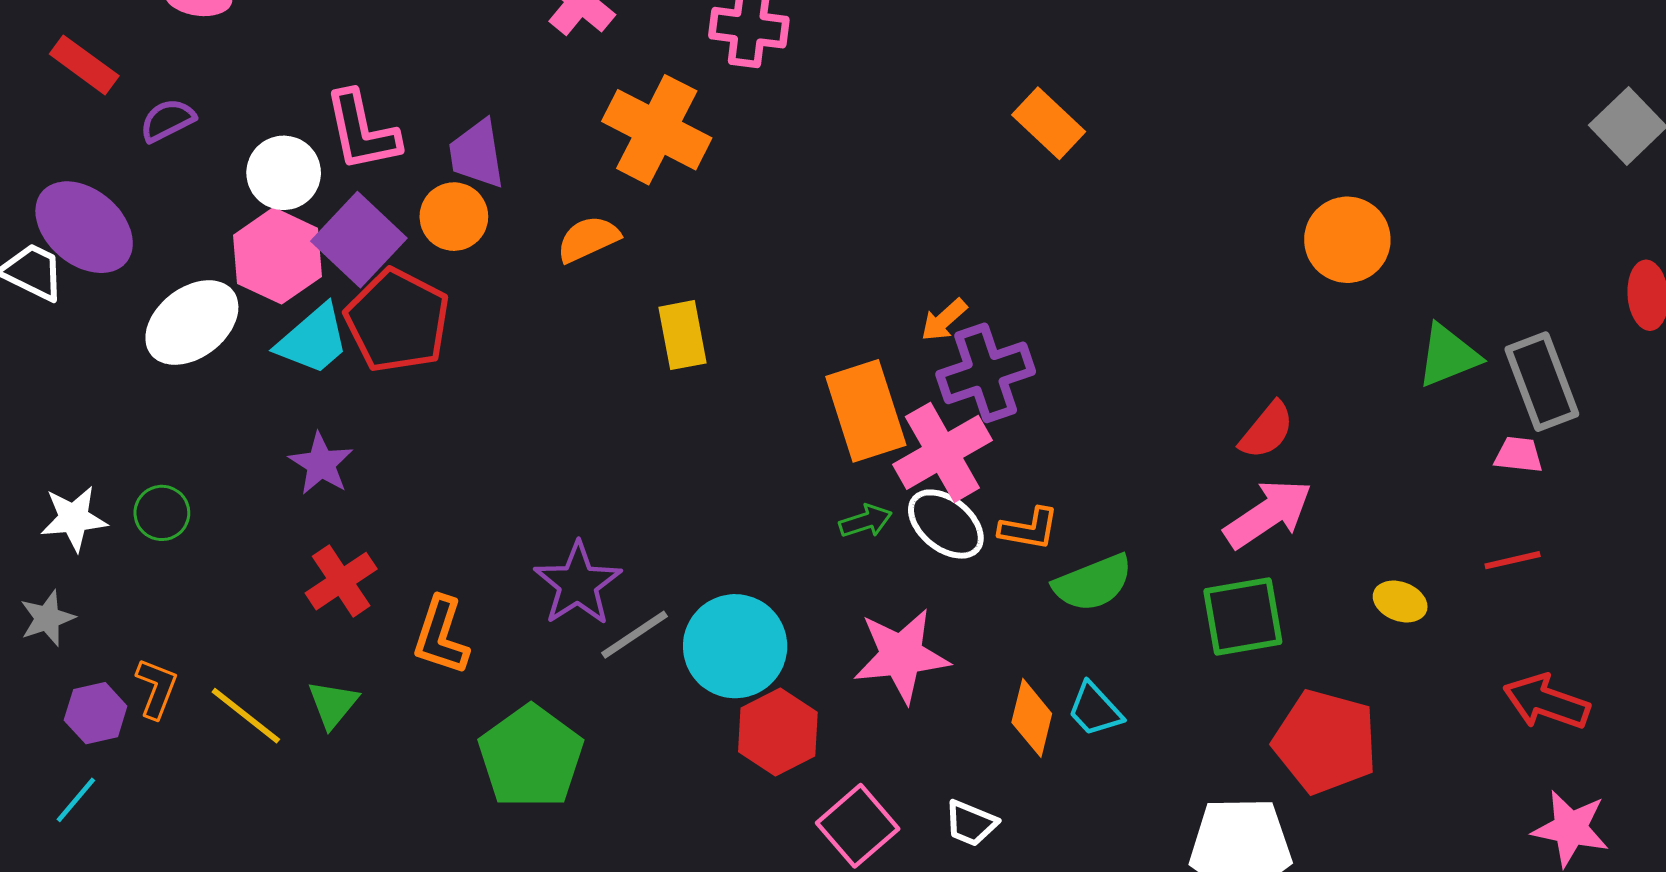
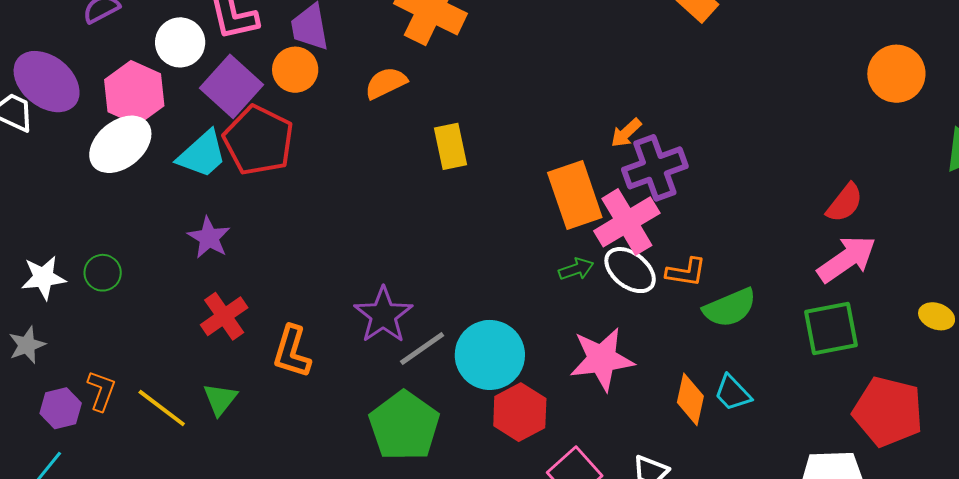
pink hexagon: (277, 256) -> (134, 93), moved
green pentagon: (531, 757) -> (404, 426), moved

